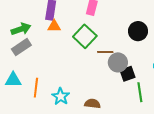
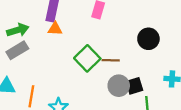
green square: (85, 36) -> (87, 58), moved
gray circle: (118, 62) -> (119, 86), moved

